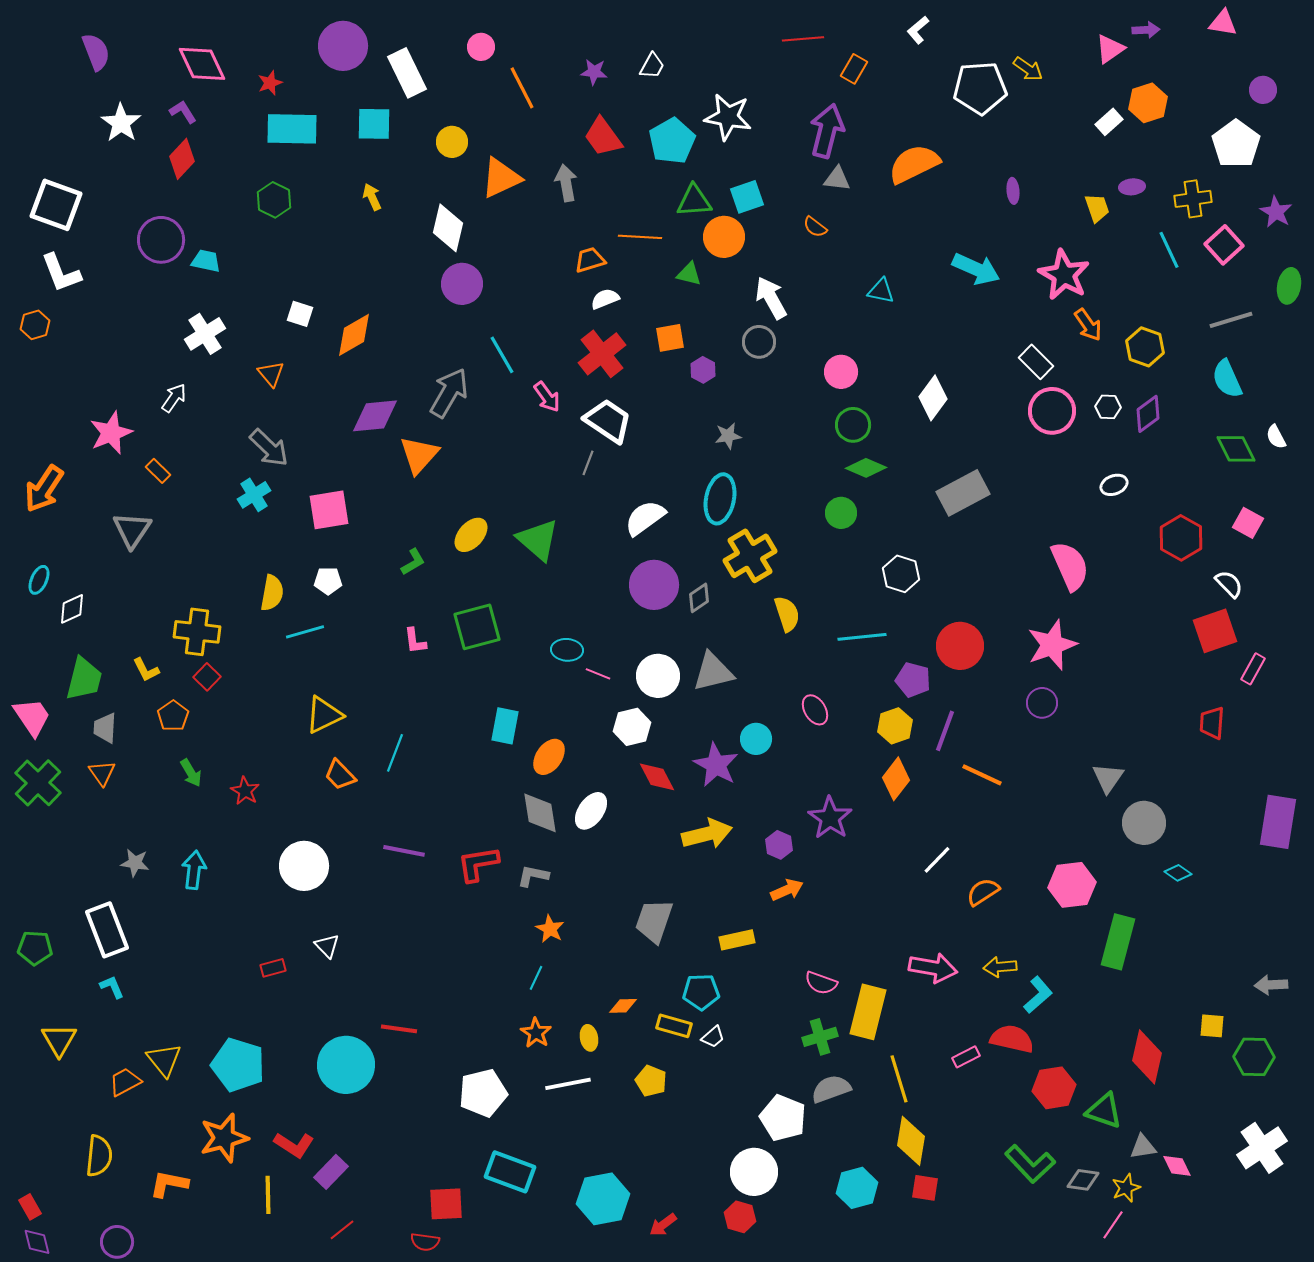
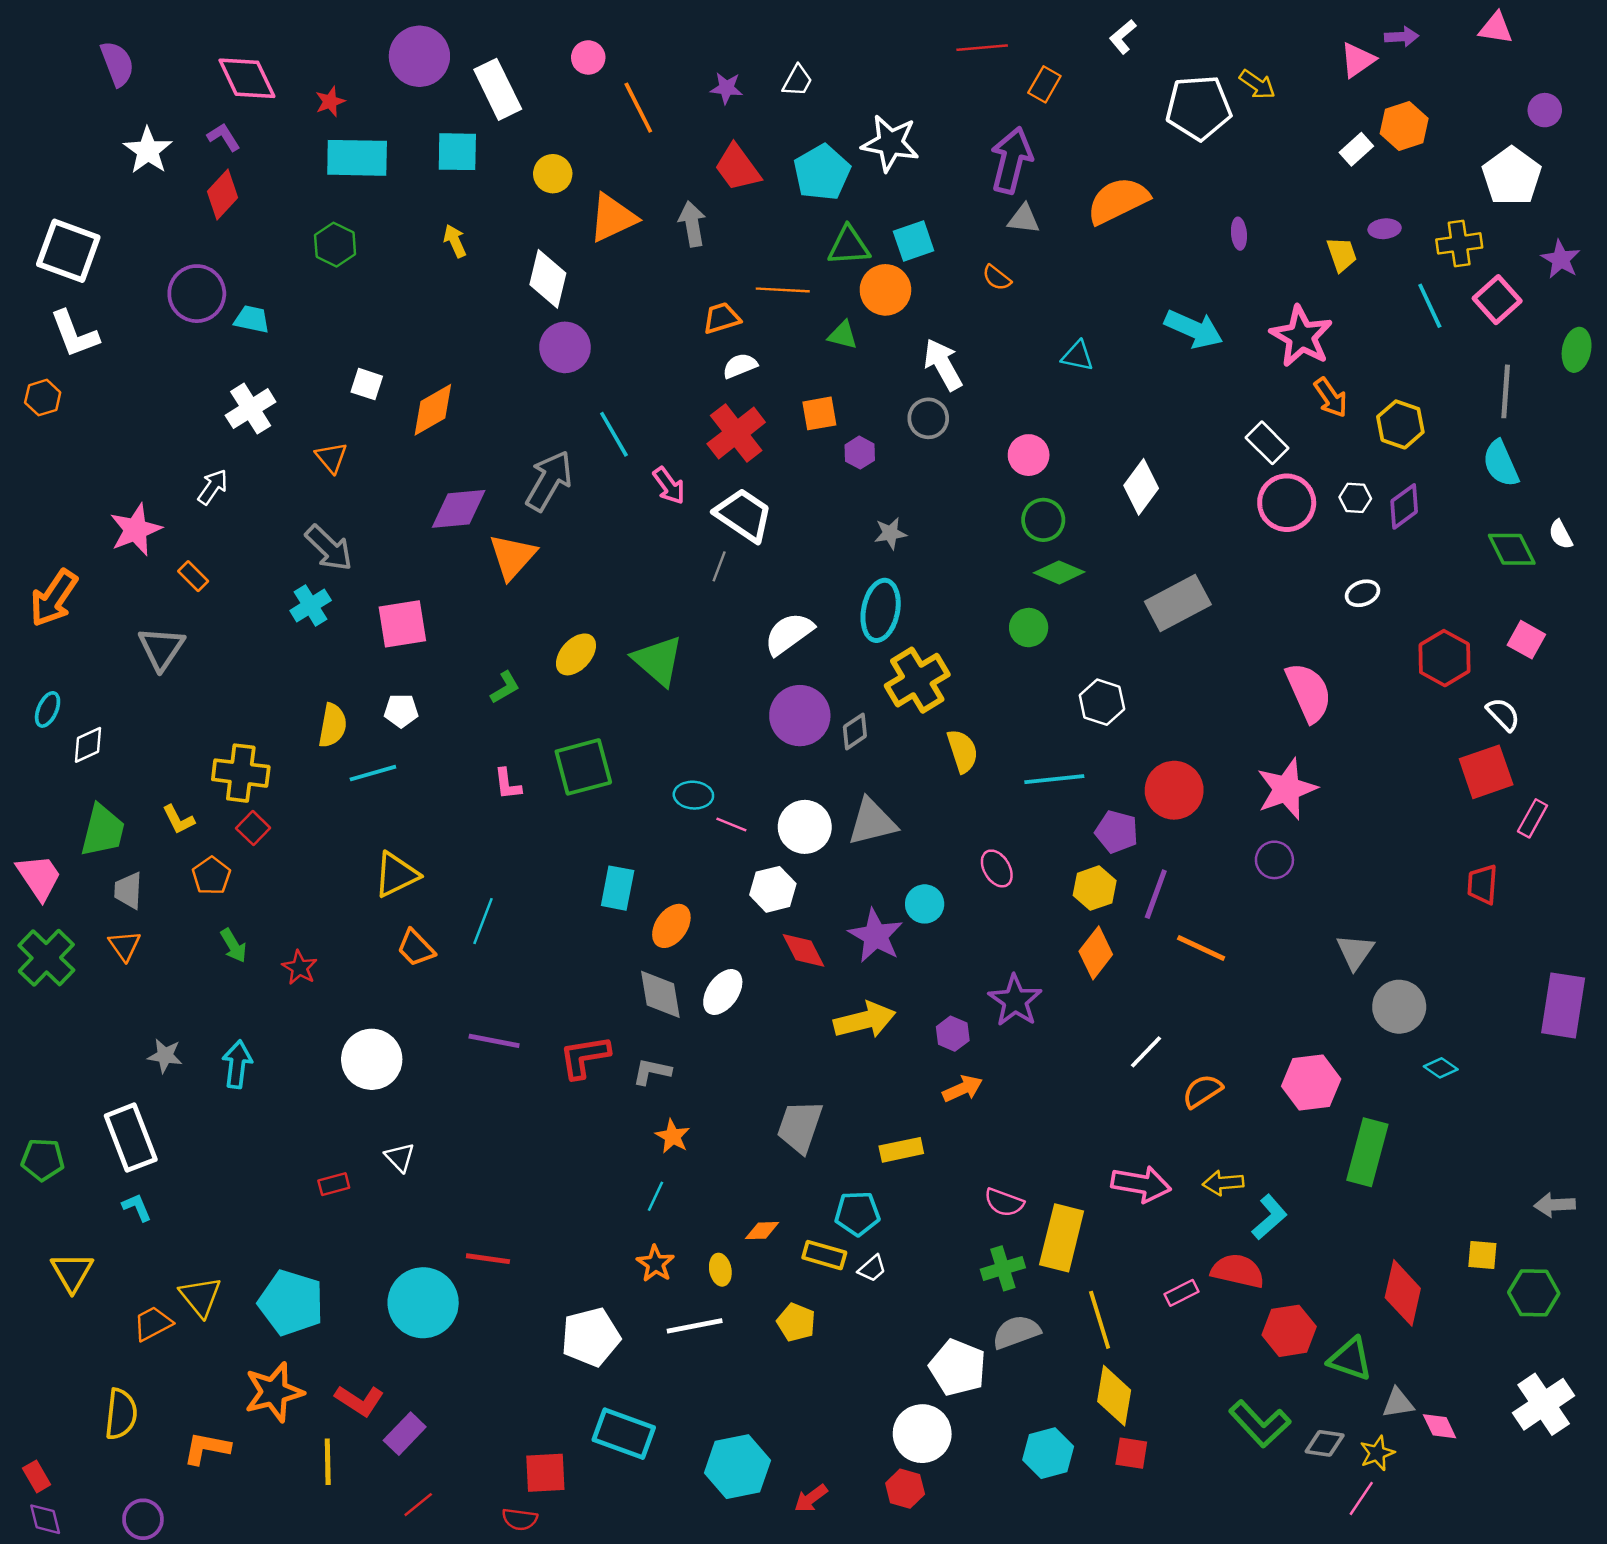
gray line: (1231, 320) -> (1506, 391), turned -69

